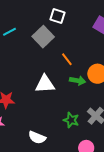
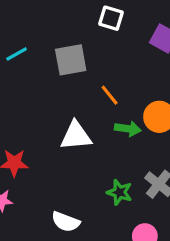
white square: (58, 16) -> (111, 18), moved
gray square: (43, 37) -> (71, 60), turned 35

